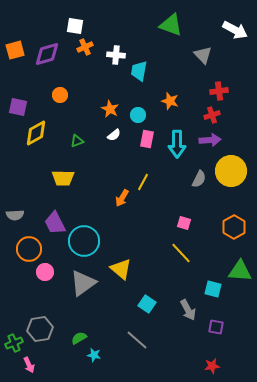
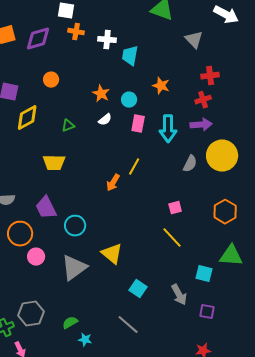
orange cross: (85, 47) -> (76, 32), turned 35
pink square: (184, 223) -> (175, 208), turned -32
cyan circle: (84, 241) -> (75, 226), size x0.7

